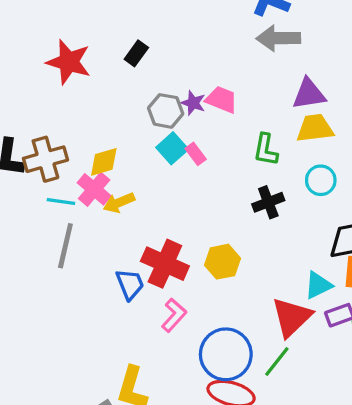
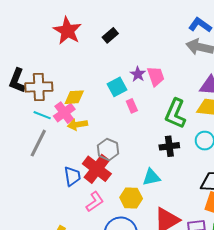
pink trapezoid: (221, 100) -> (156, 76), turned 35
gray hexagon: (166, 111) -> (108, 149), moved
cyan square: (172, 148) -> (117, 87), moved
green L-shape: (266, 150) -> (175, 114), size x1.4
yellow hexagon: (222, 262) -> (131, 198), moved
cyan triangle: (318, 285) -> (151, 177), moved

